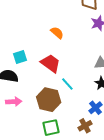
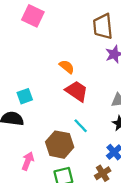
red trapezoid: (51, 63) -> (77, 91), moved
pink arrow: (14, 102) -> (28, 161), moved, turned -63

